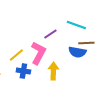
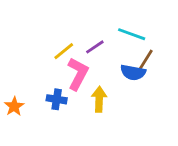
brown line: (86, 43) -> (146, 60), turned -56
yellow line: (16, 55) -> (64, 51), moved

